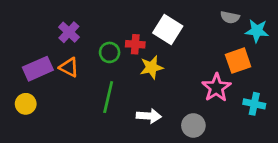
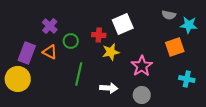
white square: (168, 29) -> (123, 24), turned 35
green circle: (110, 52) -> (71, 41), moved
purple rectangle: (38, 69) -> (27, 53), turned -45
pink star: (216, 88) -> (142, 66), moved
yellow circle: (26, 104) -> (18, 79), size x1.6

